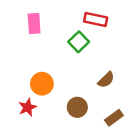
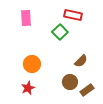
red star: (28, 107) -> (28, 88), moved
brown circle: (77, 107) -> (70, 82), moved

